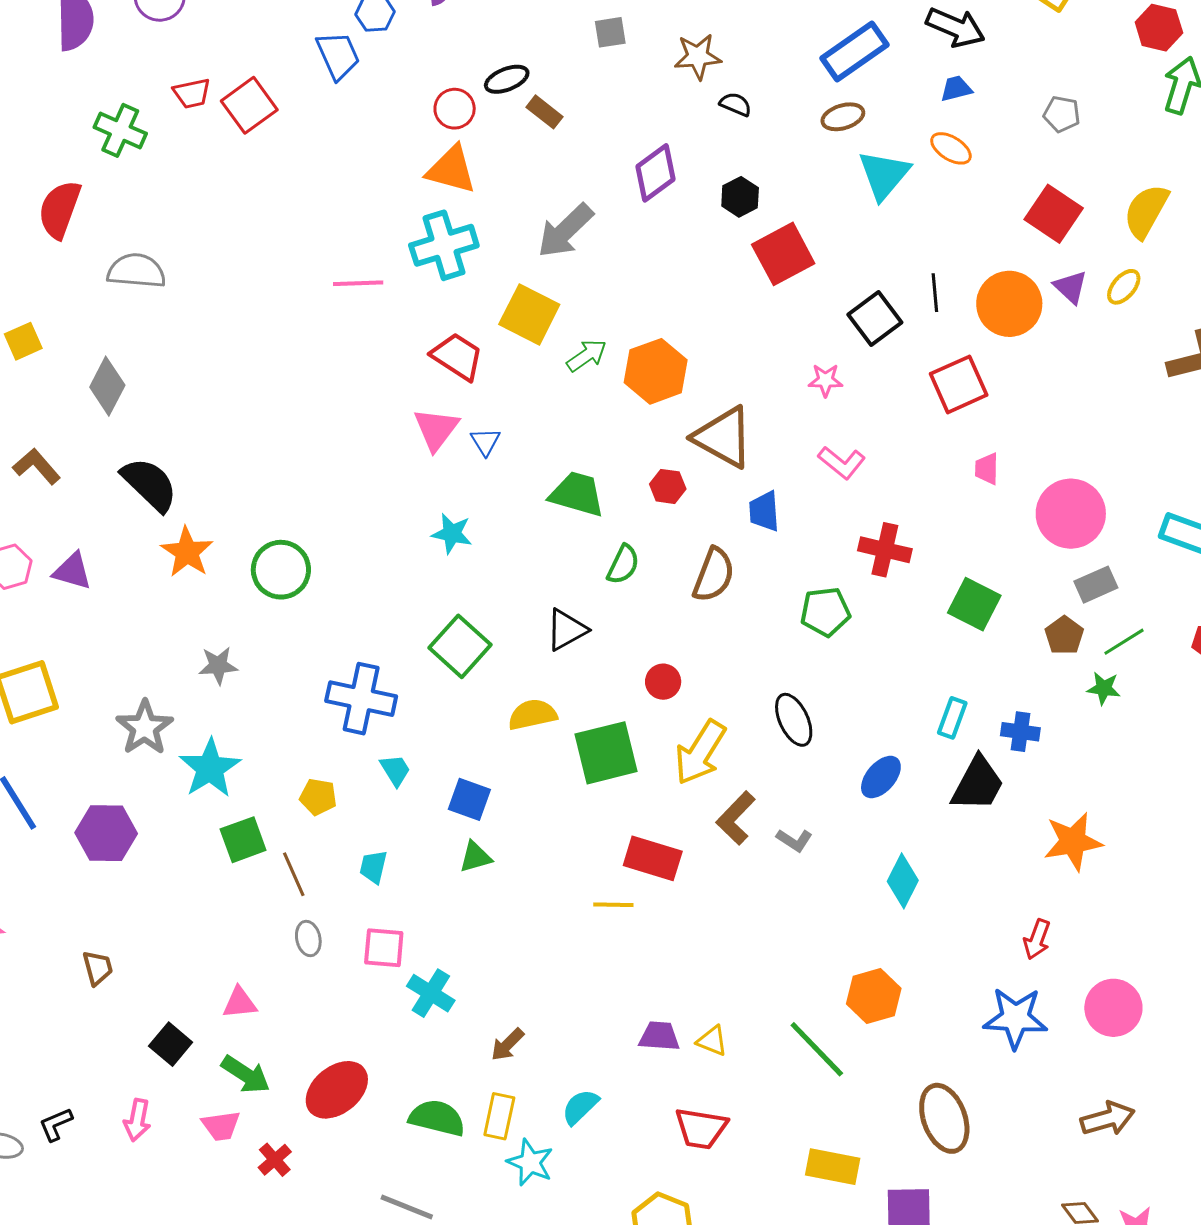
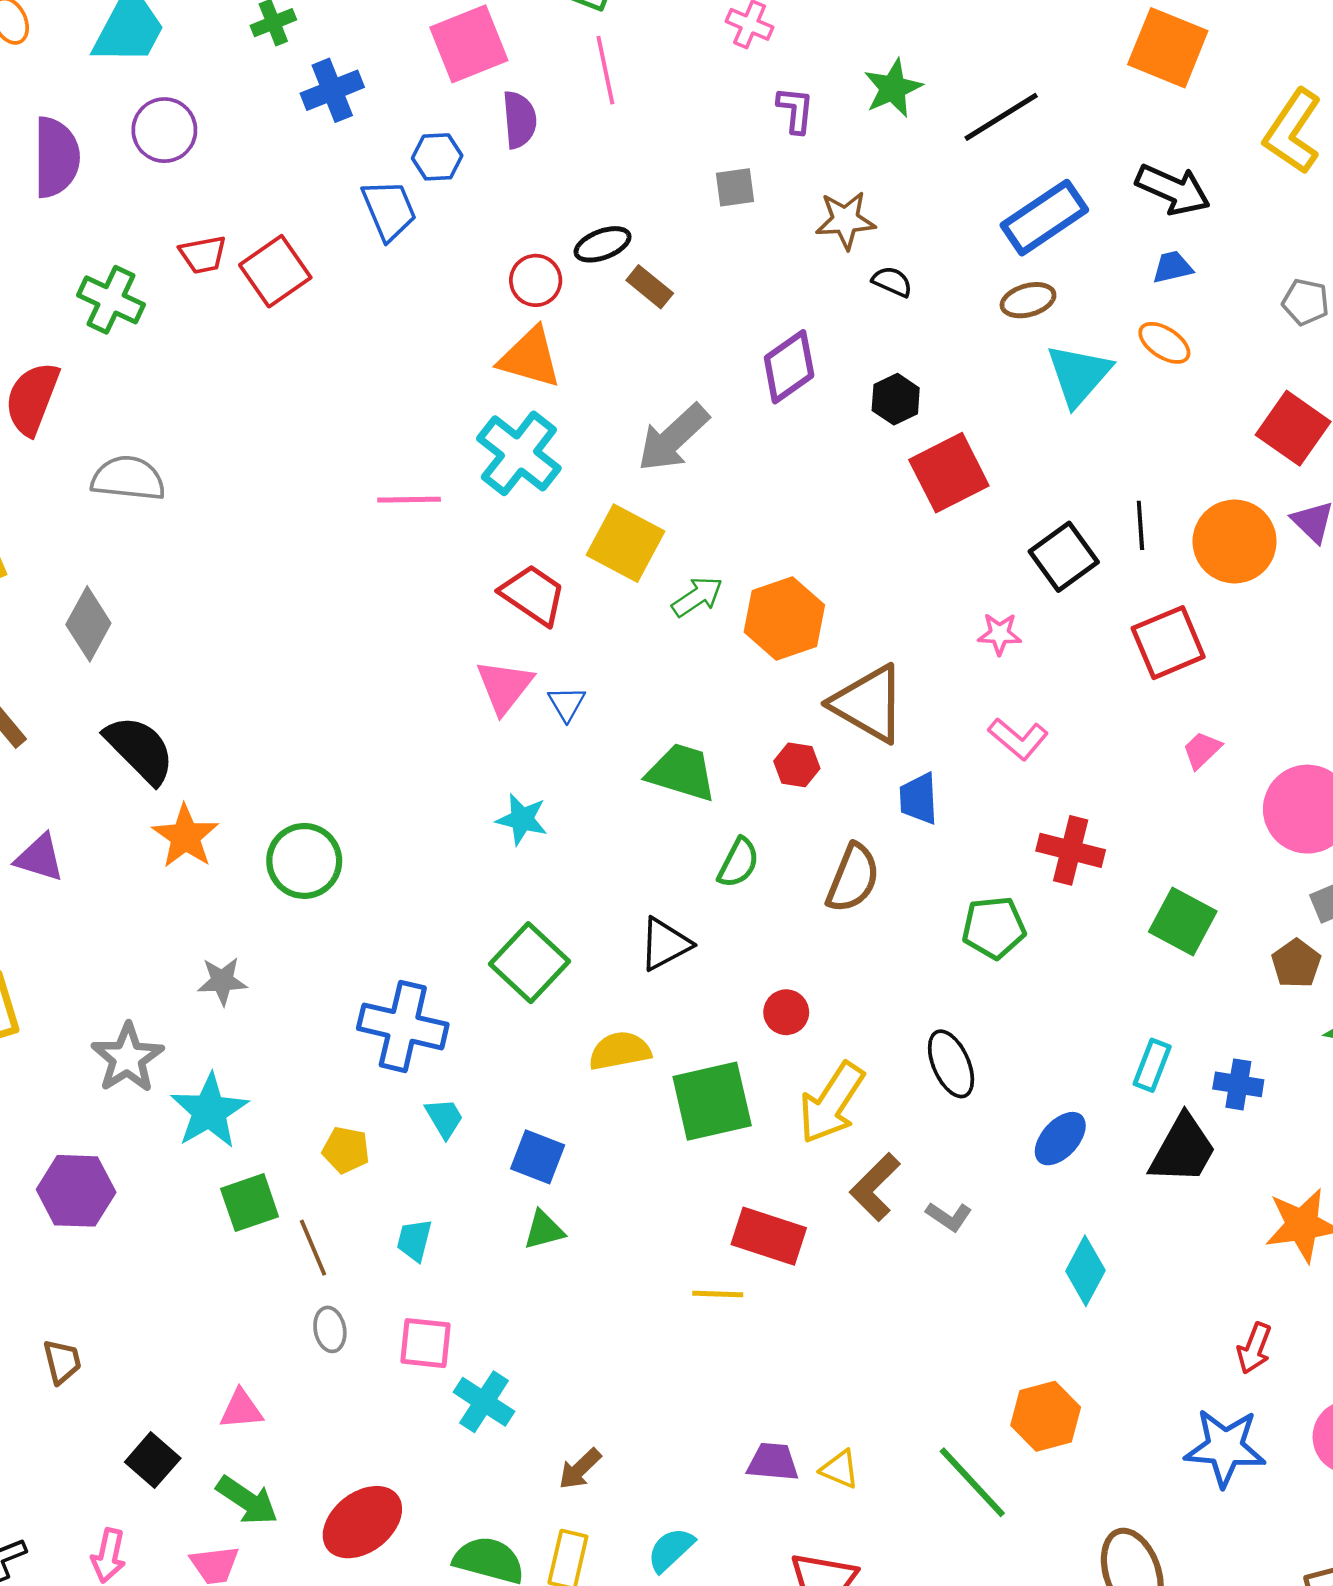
cyan cross: (444, 245) -> (519, 453), turned -36
pink trapezoid: (987, 469) -> (1202, 750), turned 44

